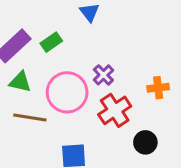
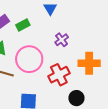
purple cross: (103, 75) -> (62, 40), moved
orange cross: (158, 88) -> (89, 63), size x1.5

